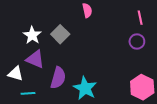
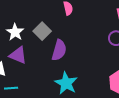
purple semicircle: (58, 78) -> (59, 50), moved

